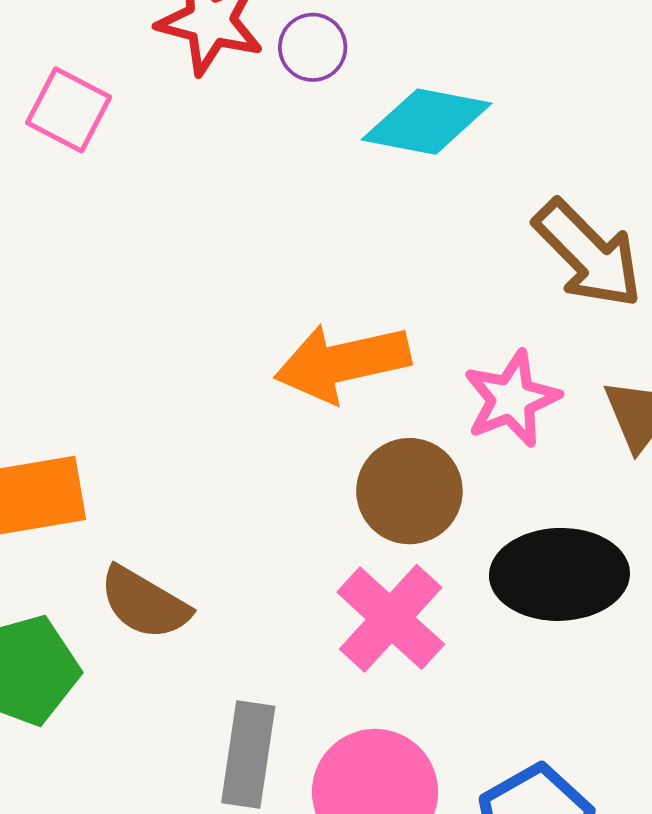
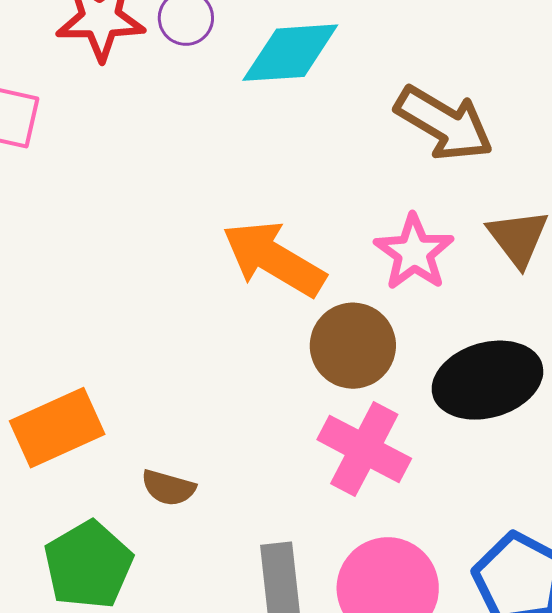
orange arrow: (342, 363) -> (274, 259), turned 58
brown semicircle: (144, 603) -> (168, 488), size x0.7

